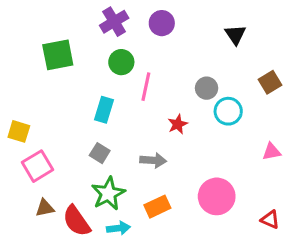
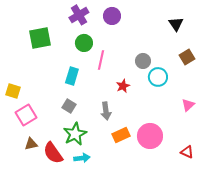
black triangle: (235, 35) -> (176, 24), moved
pink triangle: (272, 152) -> (188, 105), turned -32
gray arrow: (153, 160) -> (106, 111), turned 78
orange rectangle: (157, 207) -> (121, 135), moved

